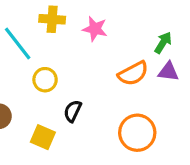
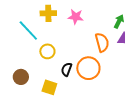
orange semicircle: (133, 73) -> (102, 42), turned -72
orange circle: (137, 133) -> (88, 68), moved

